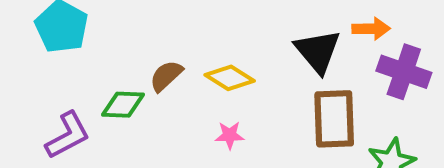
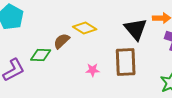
yellow diamond: (230, 78) -> (85, 28), moved
brown rectangle: (334, 119) -> (126, 62), moved

